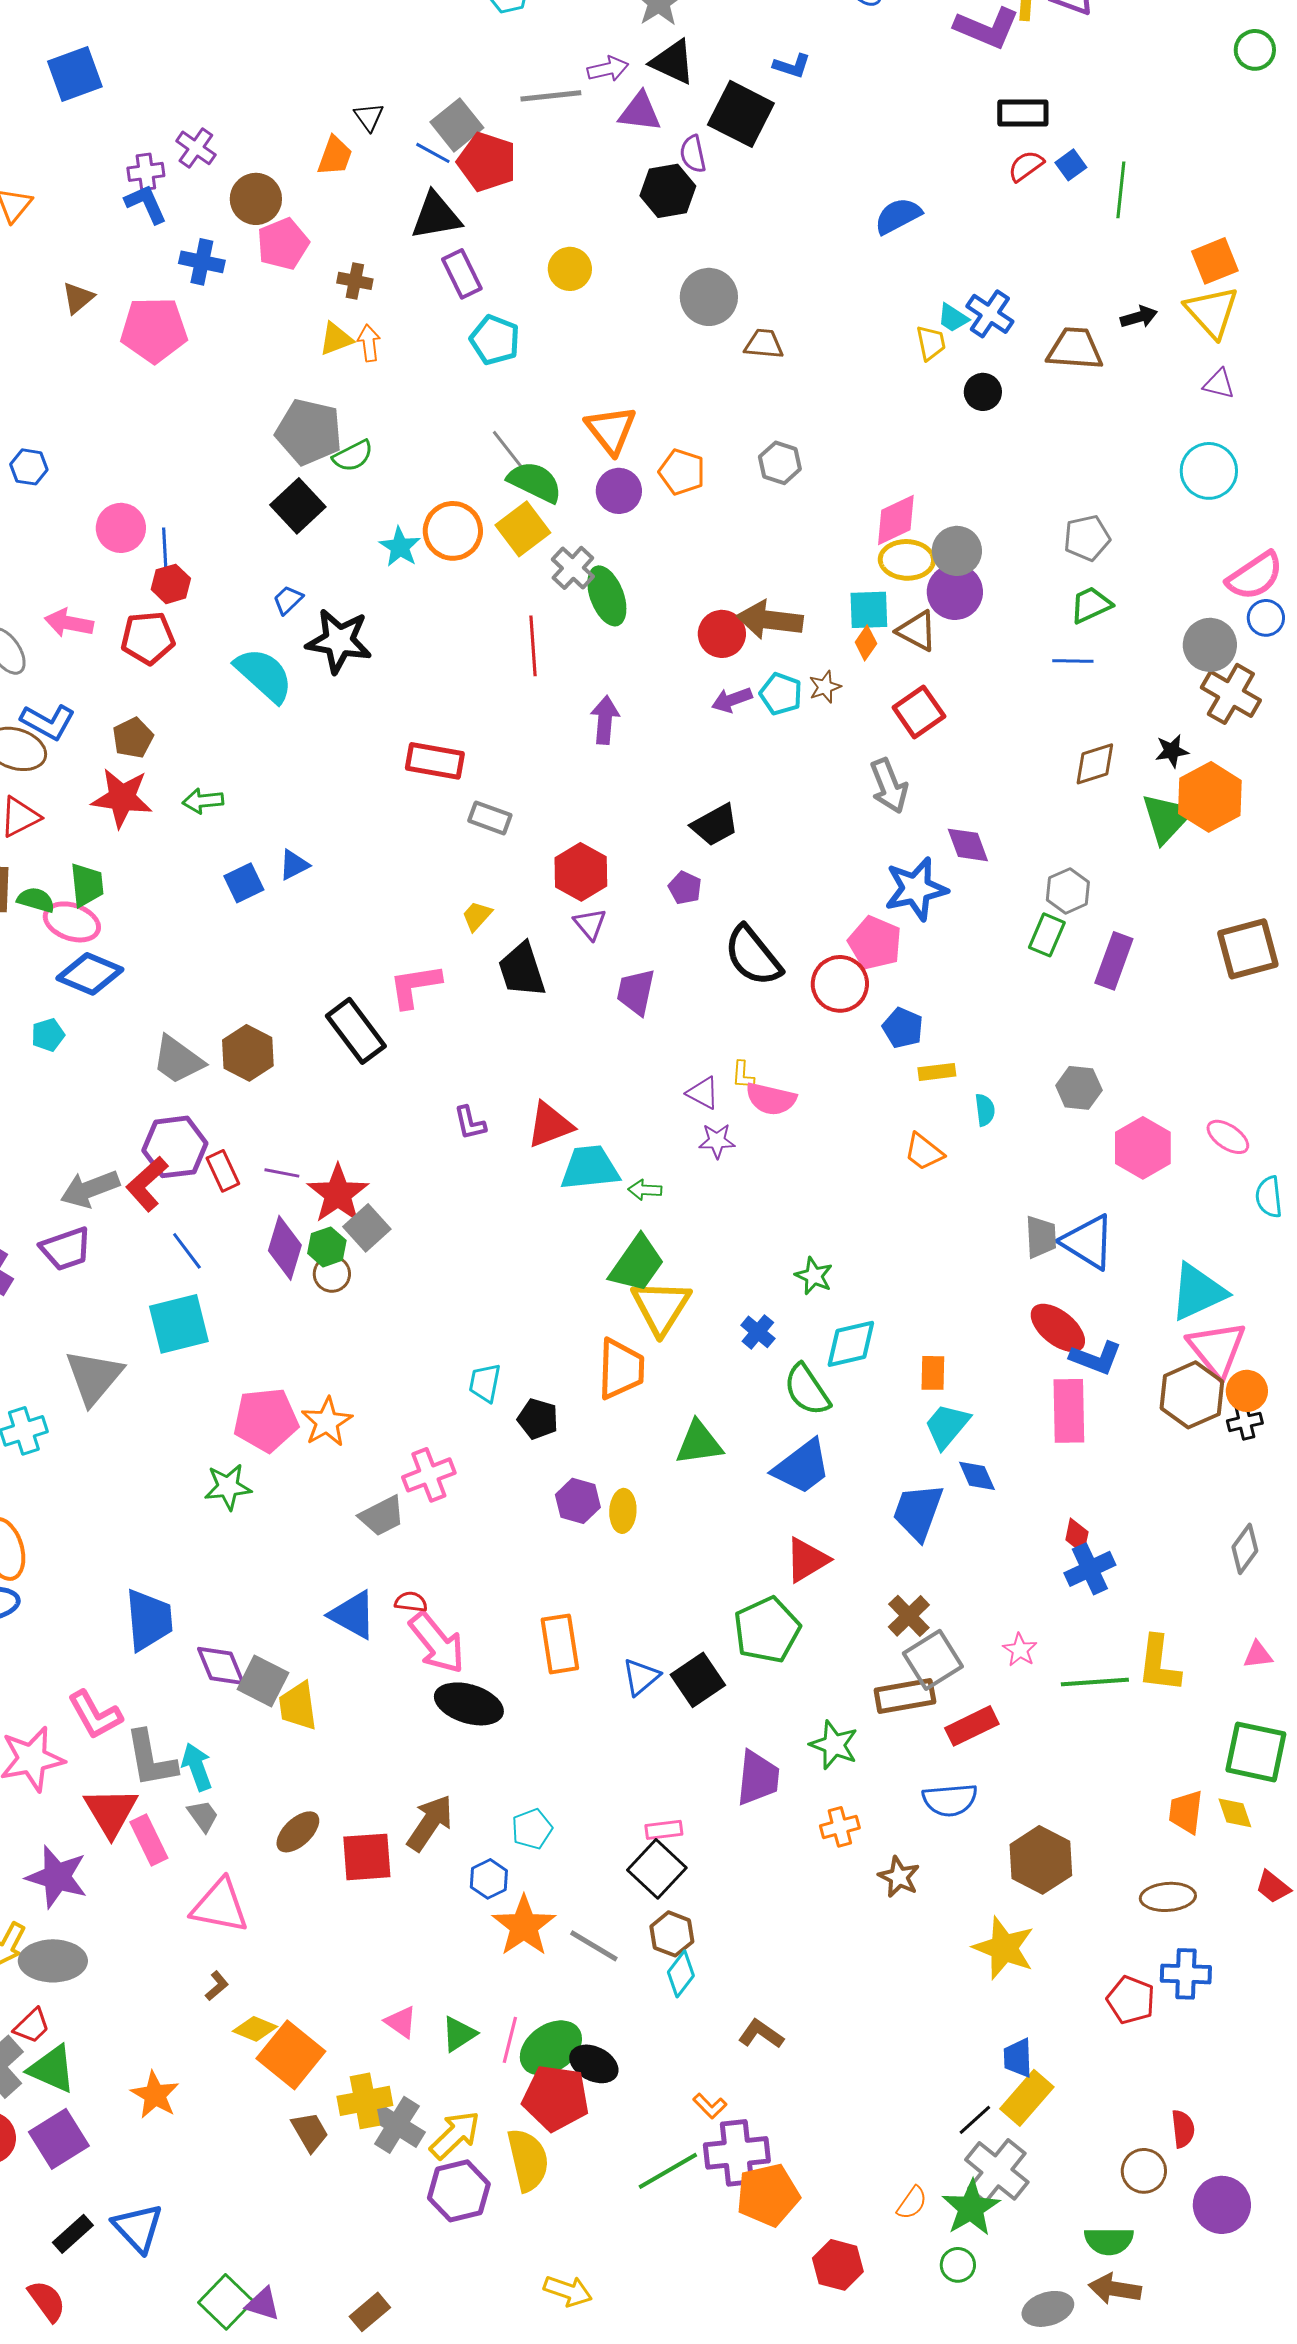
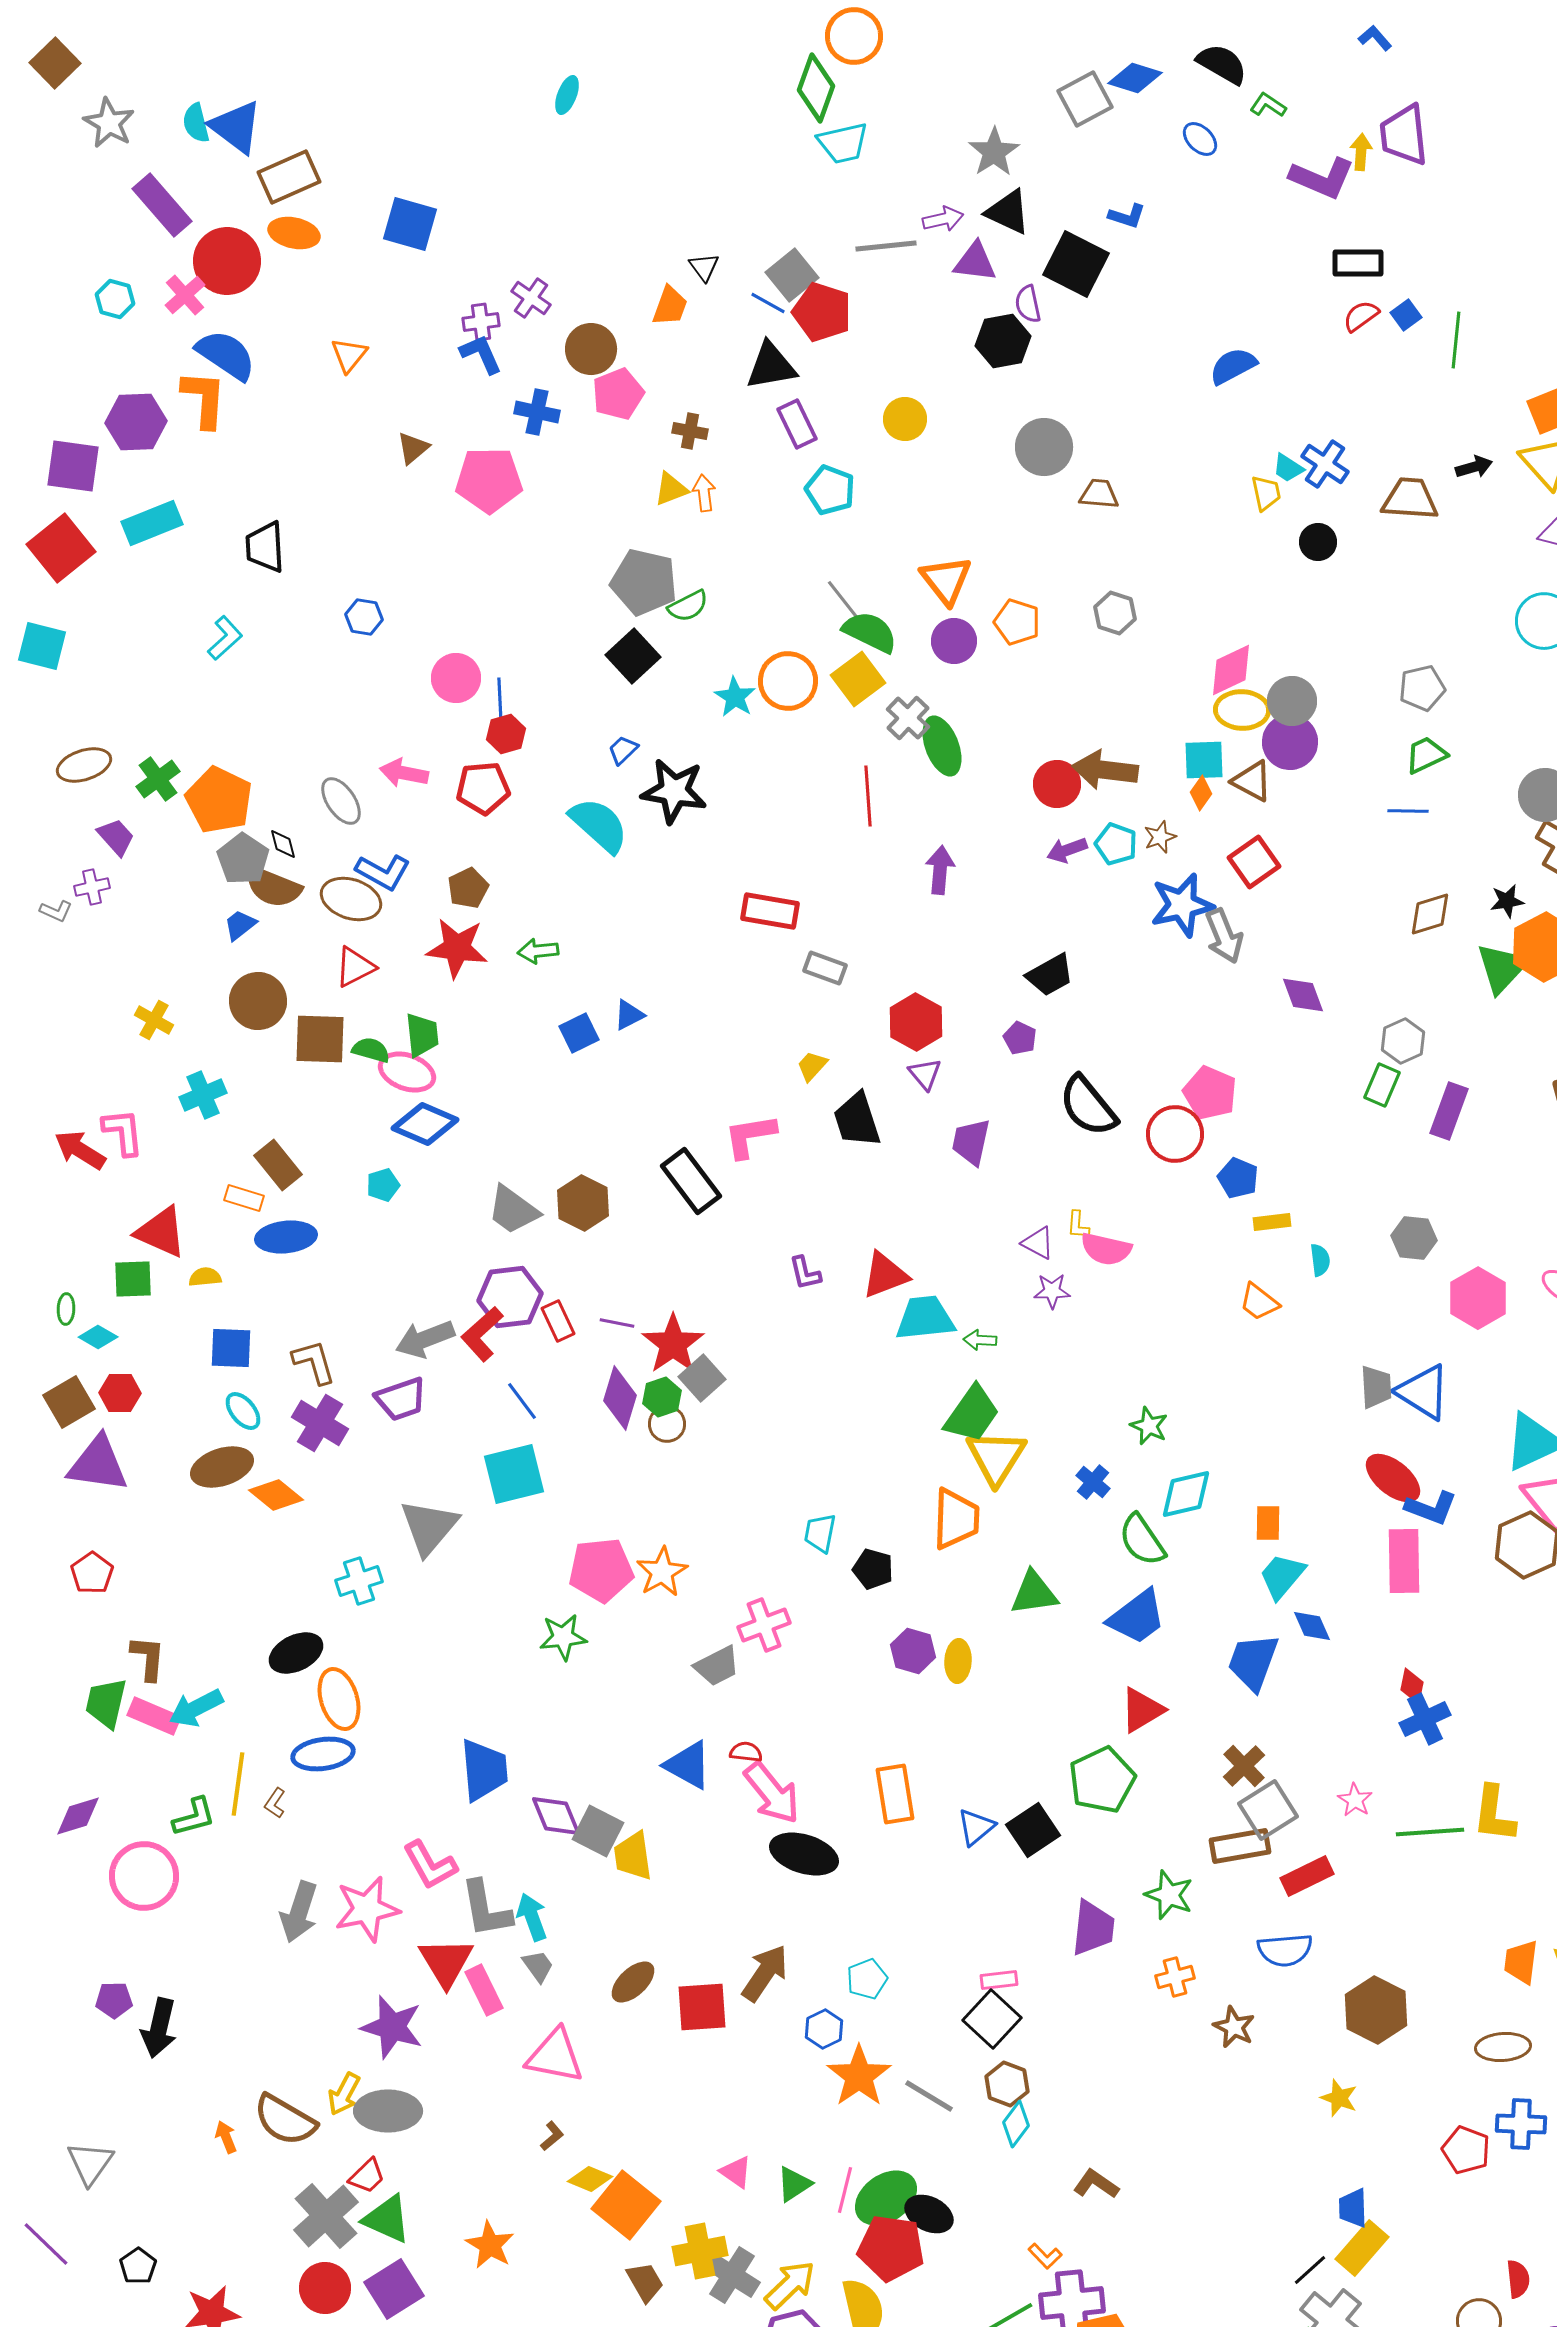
blue square: (75, 74) -> (410, 224), turned 36
blue star: (916, 889) -> (1182, 905), moved
yellow star: (1004, 1948) -> (1339, 2098), size x0.6

